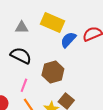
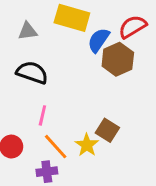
brown hexagon: (53, 72) -> (118, 59), moved

